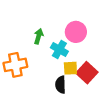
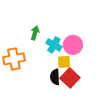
pink circle: (76, 32) -> (73, 45), moved
red square: (87, 73) -> (70, 78), moved

